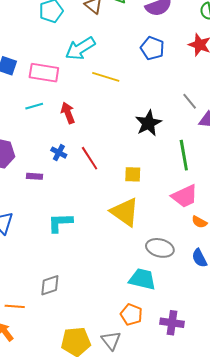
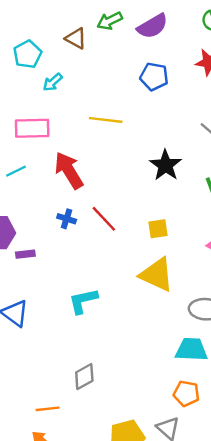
cyan arrow: (80, 49) -> (53, 82), moved, size x0.6
cyan line: (34, 106) -> (16, 171), moved
red arrow: (68, 113) -> (69, 170), size x1.5
purple rectangle: (34, 176) -> (25, 254), moved

